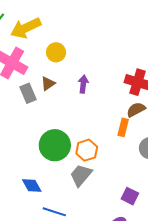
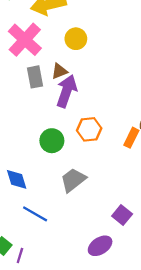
purple arrow: (83, 84) -> (67, 91), moved, size x1.6
green circle: (55, 145) -> (52, 141), size x0.7
orange hexagon: (87, 150) -> (89, 129), moved

